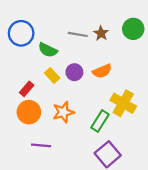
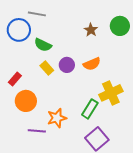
gray line: (78, 34) -> (37, 14), moved
red rectangle: (27, 89) -> (15, 79), moved
yellow cross: (123, 103) -> (111, 93), turned 35
orange star: (63, 112) -> (57, 118), moved

